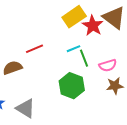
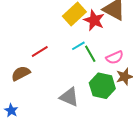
green hexagon: (72, 86) -> (102, 86), moved
gray triangle: (26, 108) -> (69, 97), moved

